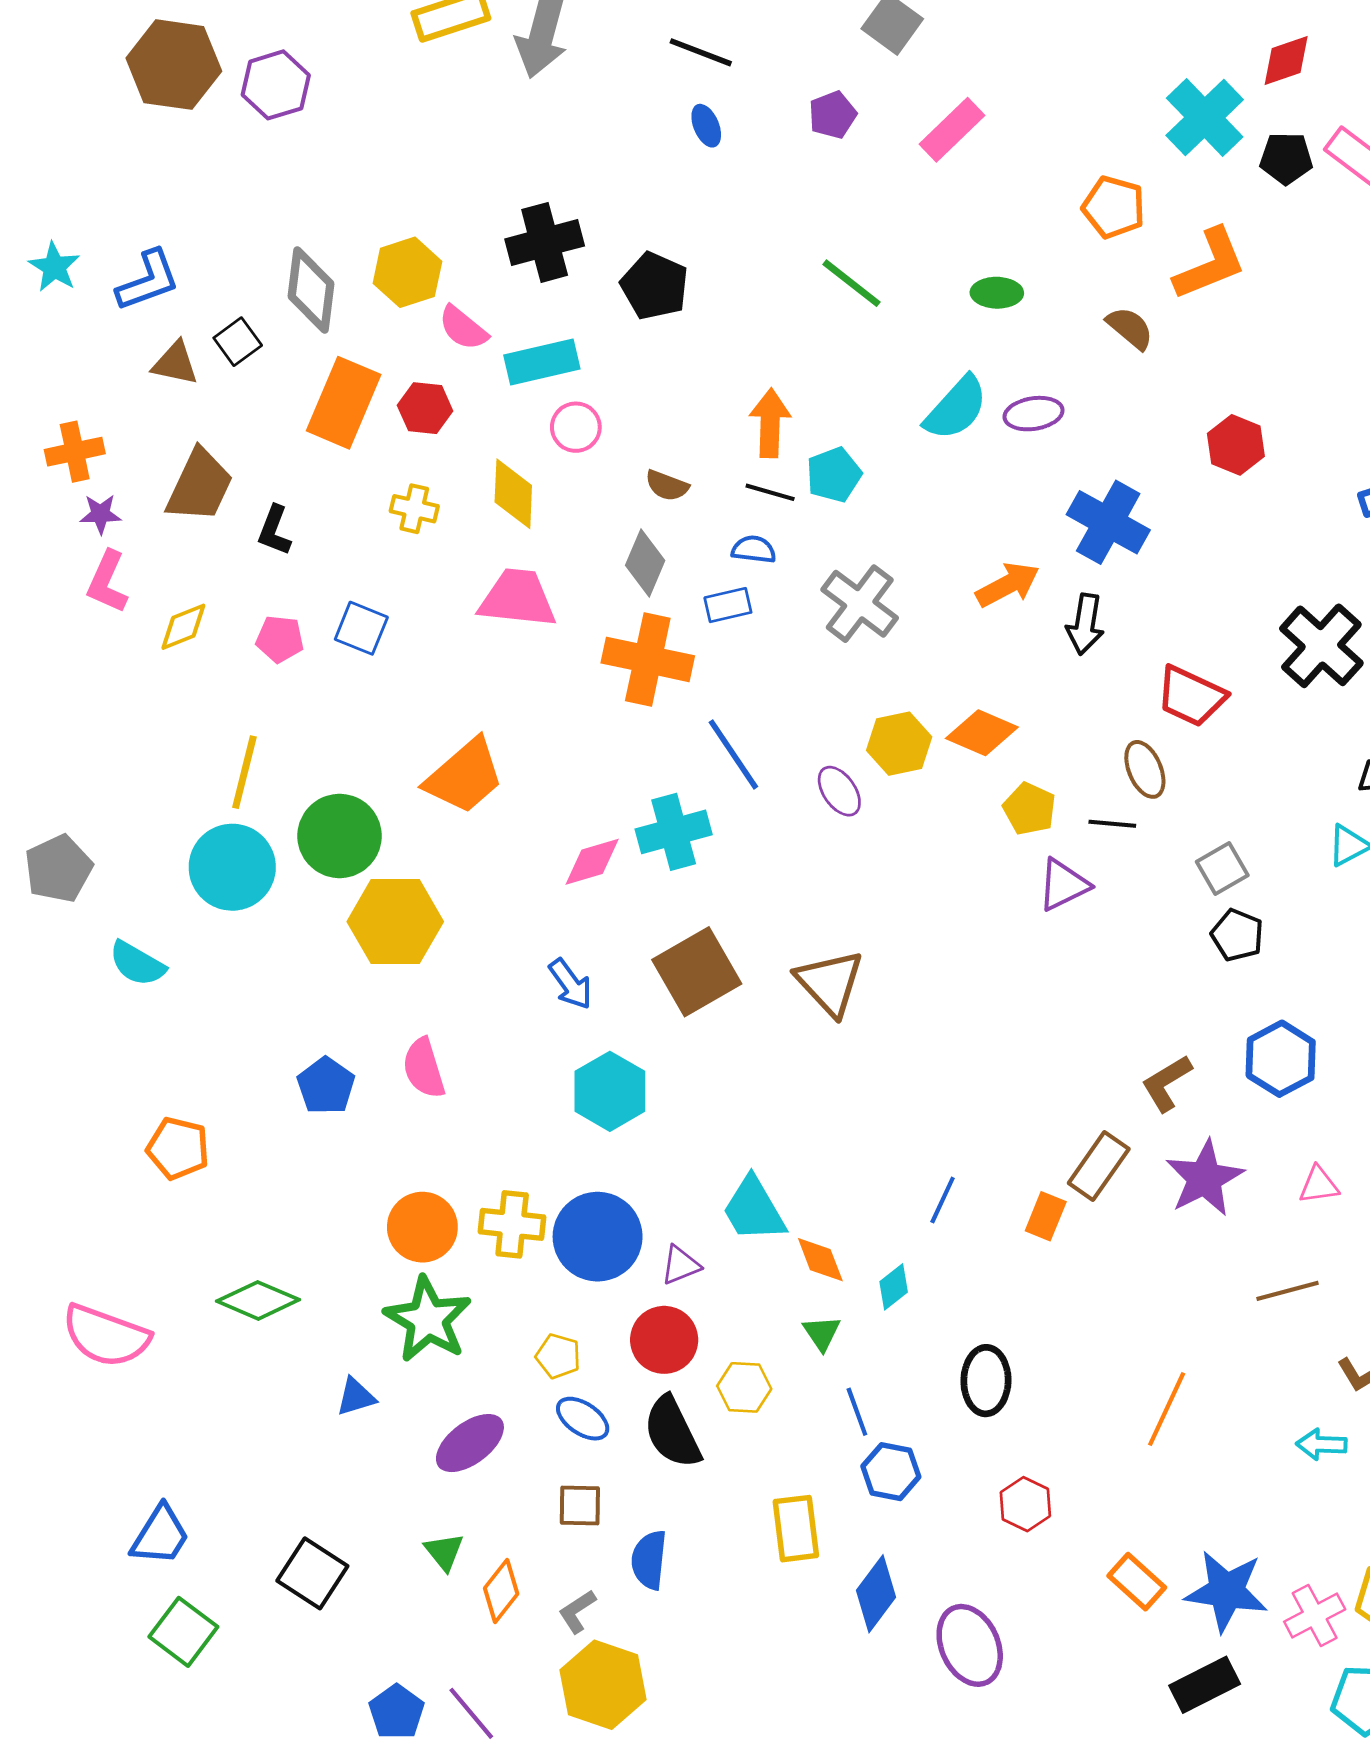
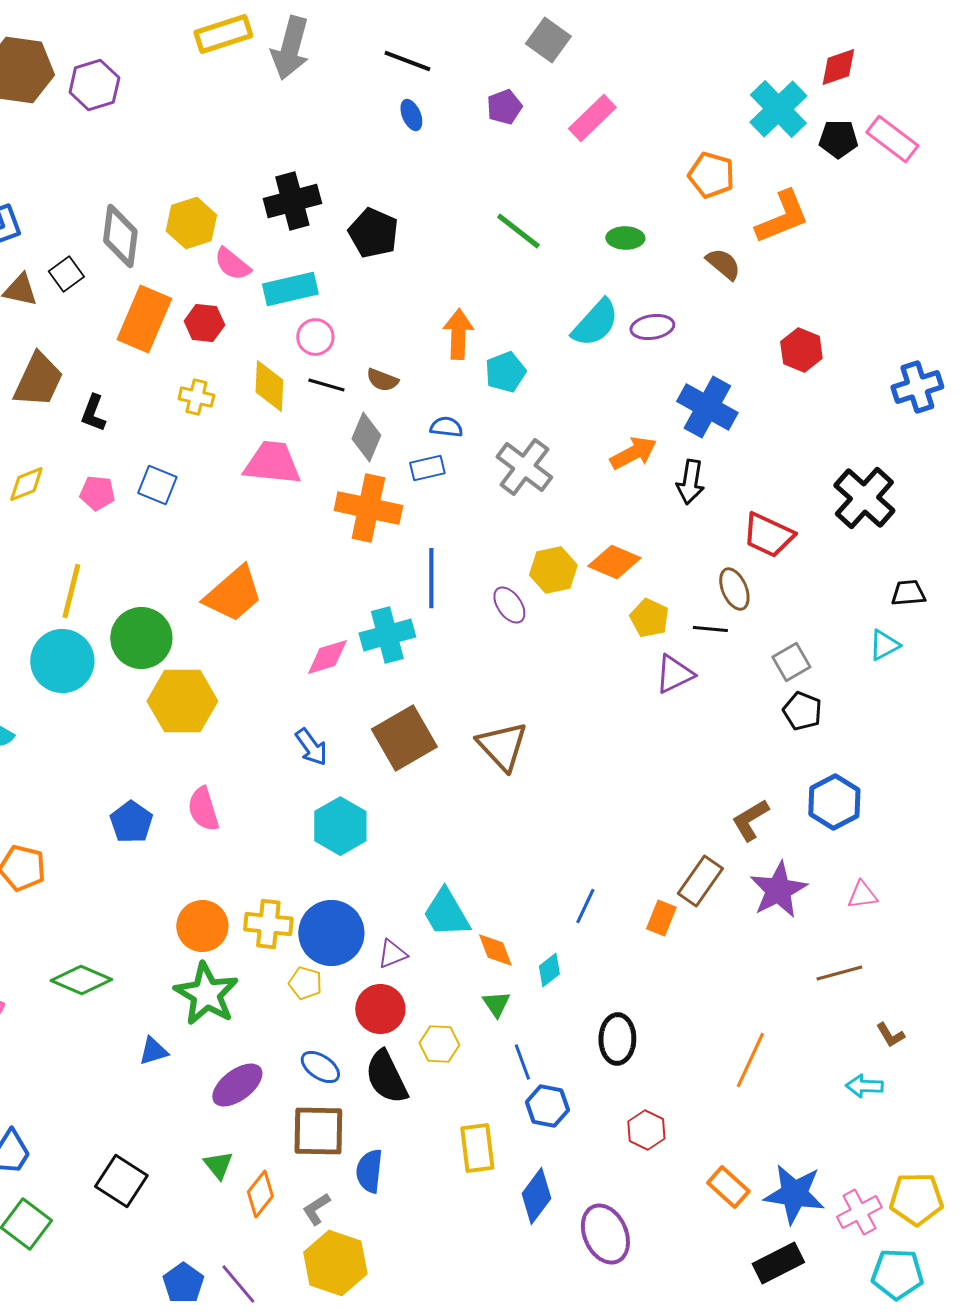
black line: (770, 492) -> (326, 385), moved
blue line: (733, 754) -> (431, 578), turned 34
yellow pentagon: (558, 1356) -> (305, 983), moved
brown square: (580, 1506) -> (318, 1131), size x1.6

